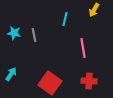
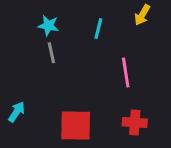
cyan star: (14, 33) -> (48, 26), moved
red square: (50, 83) -> (76, 125), turned -35

